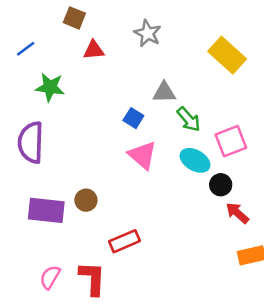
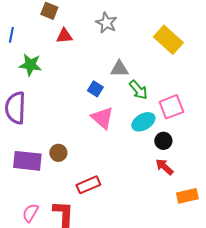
blue line: (26, 49) -> (11, 35), turned -42
cyan ellipse: (195, 160) -> (143, 122), turned -60
red arrow: (237, 213) -> (164, 167), moved

